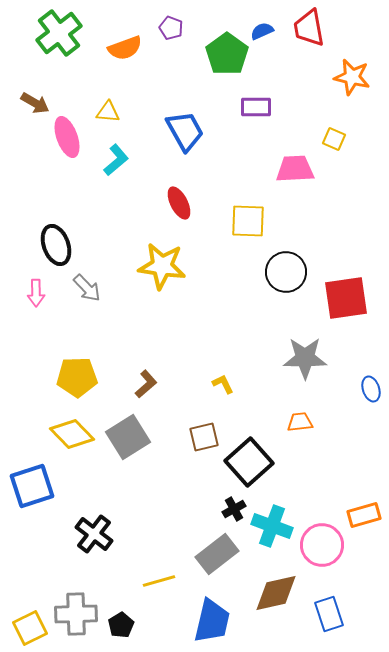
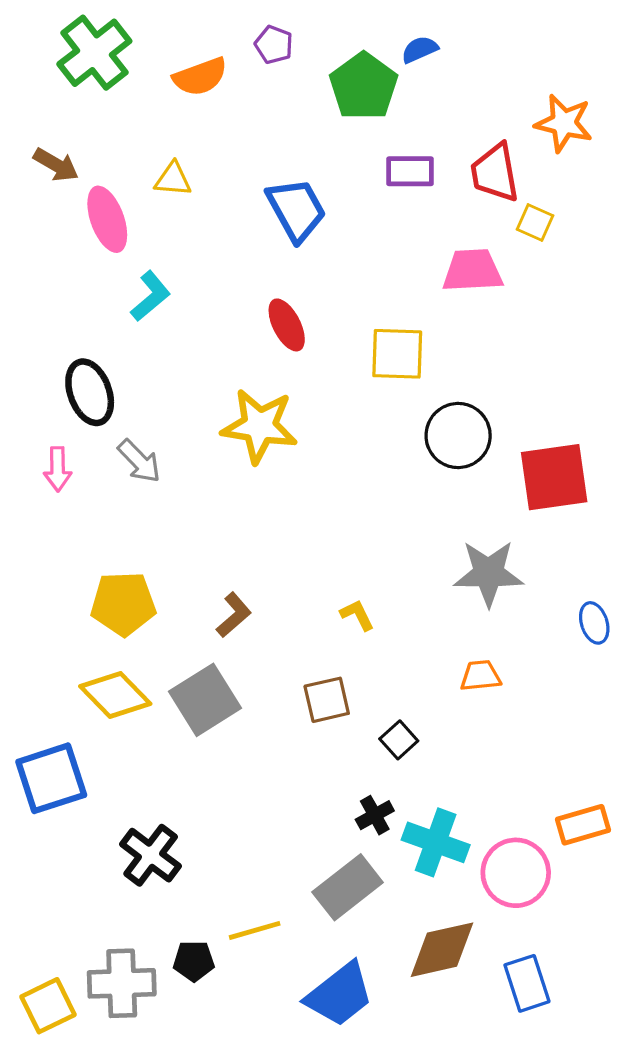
red trapezoid: (309, 28) -> (495, 173), moved
cyan L-shape: (116, 160) -> (151, 296), moved
black square: (249, 462) -> (399, 740), size x0.5
blue trapezoid: (212, 621) -> (340, 995), turned 39
black pentagon: (121, 625) -> (194, 961), moved, turned 30

